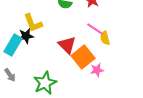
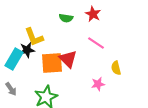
yellow semicircle: (105, 38) -> (116, 68), moved
orange square: (83, 57) -> (52, 63), moved, turned 35

